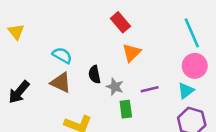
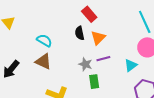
black semicircle: (94, 75) -> (80, 33), moved
purple line: (150, 89) -> (103, 59), moved
cyan triangle: (186, 91) -> (131, 65), moved

